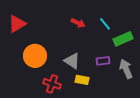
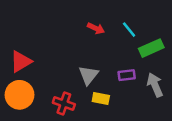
red triangle: (17, 24) -> (21, 62), moved
orange circle: (35, 56) -> (20, 95), moved
gray triangle: (72, 61) -> (88, 75), turned 36

